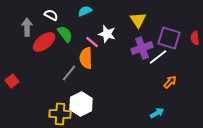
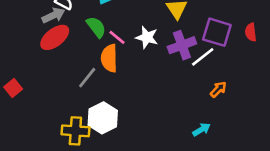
gray arrow: (27, 27) -> (53, 15), moved, turned 66
green semicircle: (65, 34) -> (96, 27), moved
white star: (107, 34) -> (147, 37), moved

